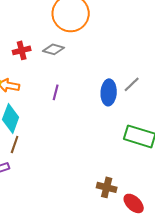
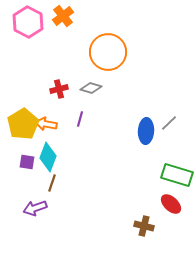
purple line: (56, 92) -> (80, 119), moved
red ellipse: (134, 203) -> (171, 204), moved

